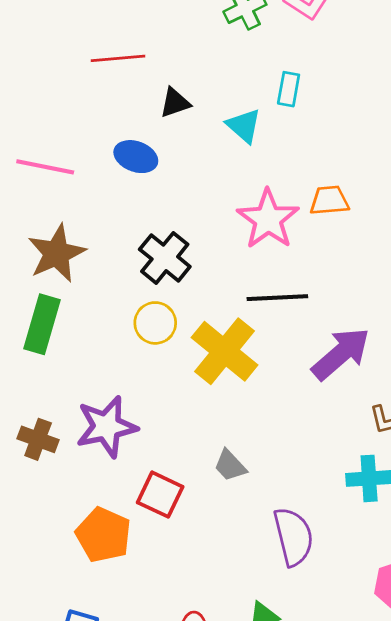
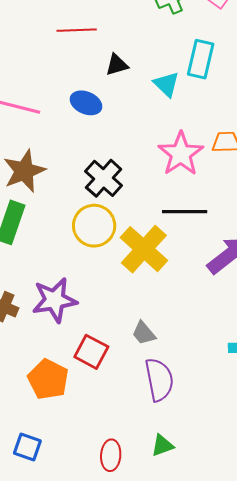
cyan rectangle: (289, 89) -> (201, 59), size x1.5
yellow circle: (155, 323) -> (94, 226), size x1.4
purple semicircle: (293, 537) -> (159, 380), moved

